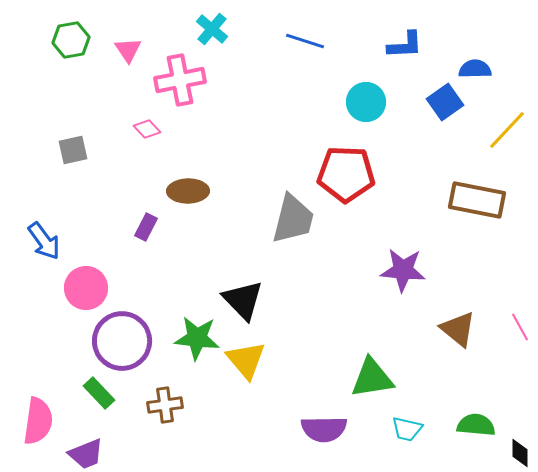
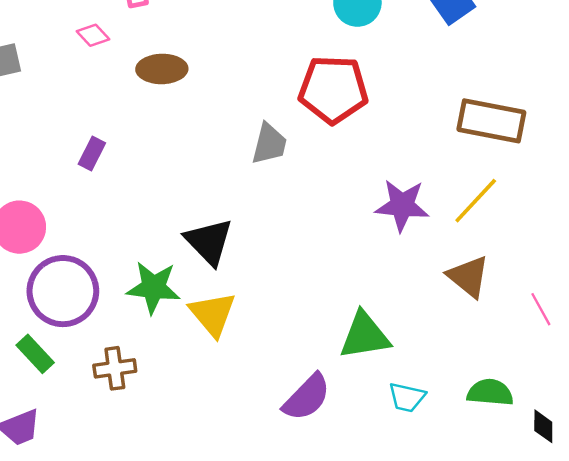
yellow line: (507, 130) -> (476, 201), moved
brown ellipse: (188, 191) -> (162, 69), moved
gray trapezoid: (293, 219) -> (269, 144), size x0.7
pink line: (520, 327) -> (541, 309), moved
purple semicircle: (324, 429) -> (307, 397), turned -45

